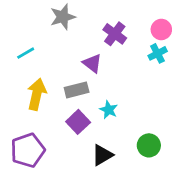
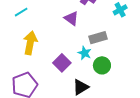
gray rectangle: (77, 90) -> (98, 38), moved
green circle: (149, 145) -> (102, 65), moved

